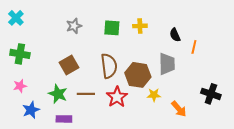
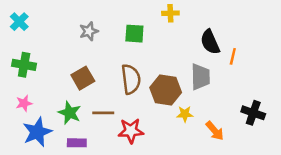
yellow cross: (140, 26) -> (170, 13), moved
black semicircle: (175, 35) -> (210, 42), size x1.5
red star: (117, 97) -> (131, 131), moved, turned 30
blue star: (31, 110) -> (37, 132), size x1.4

